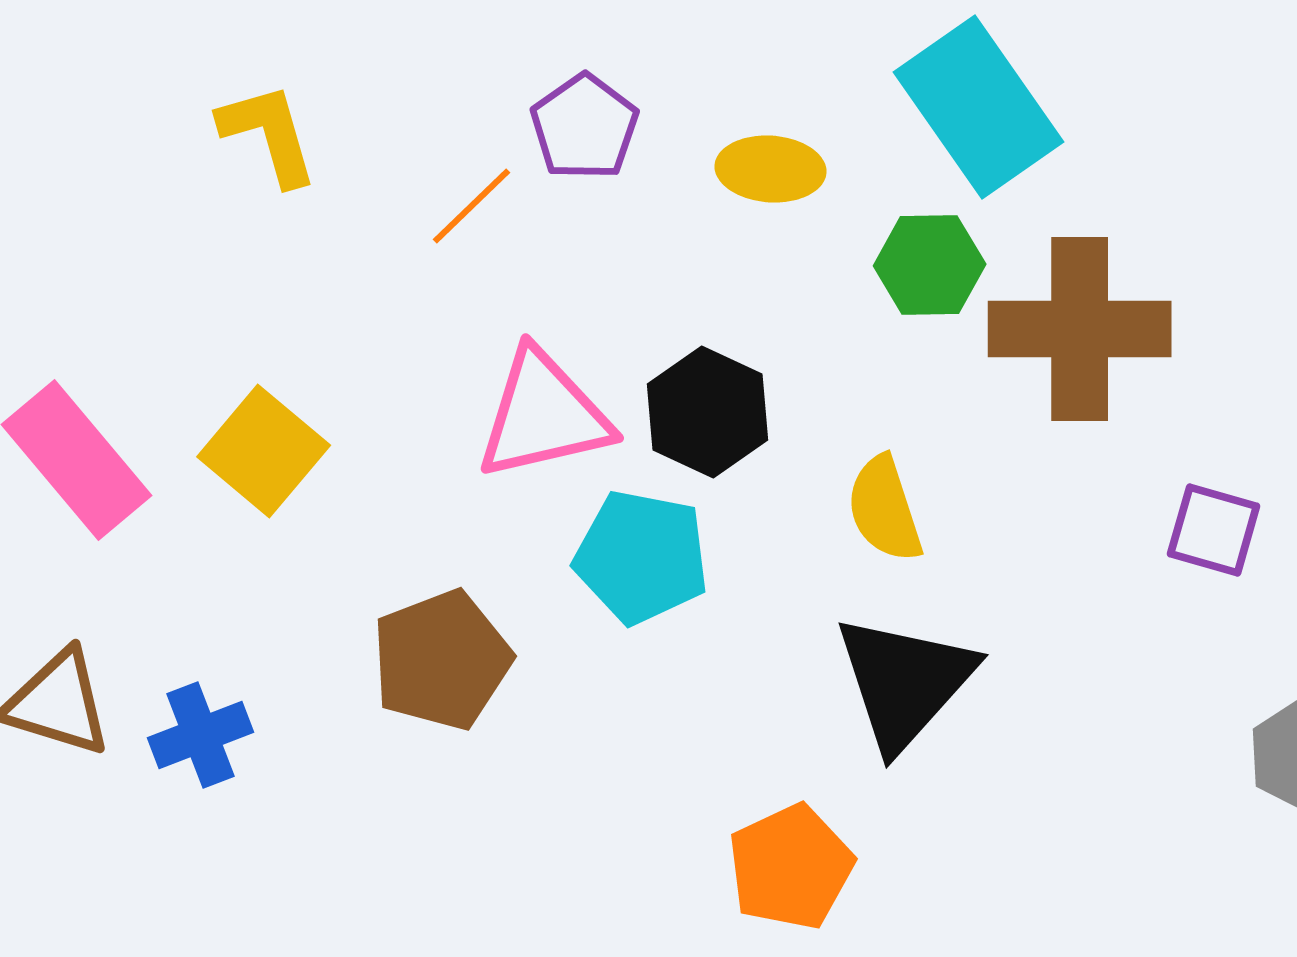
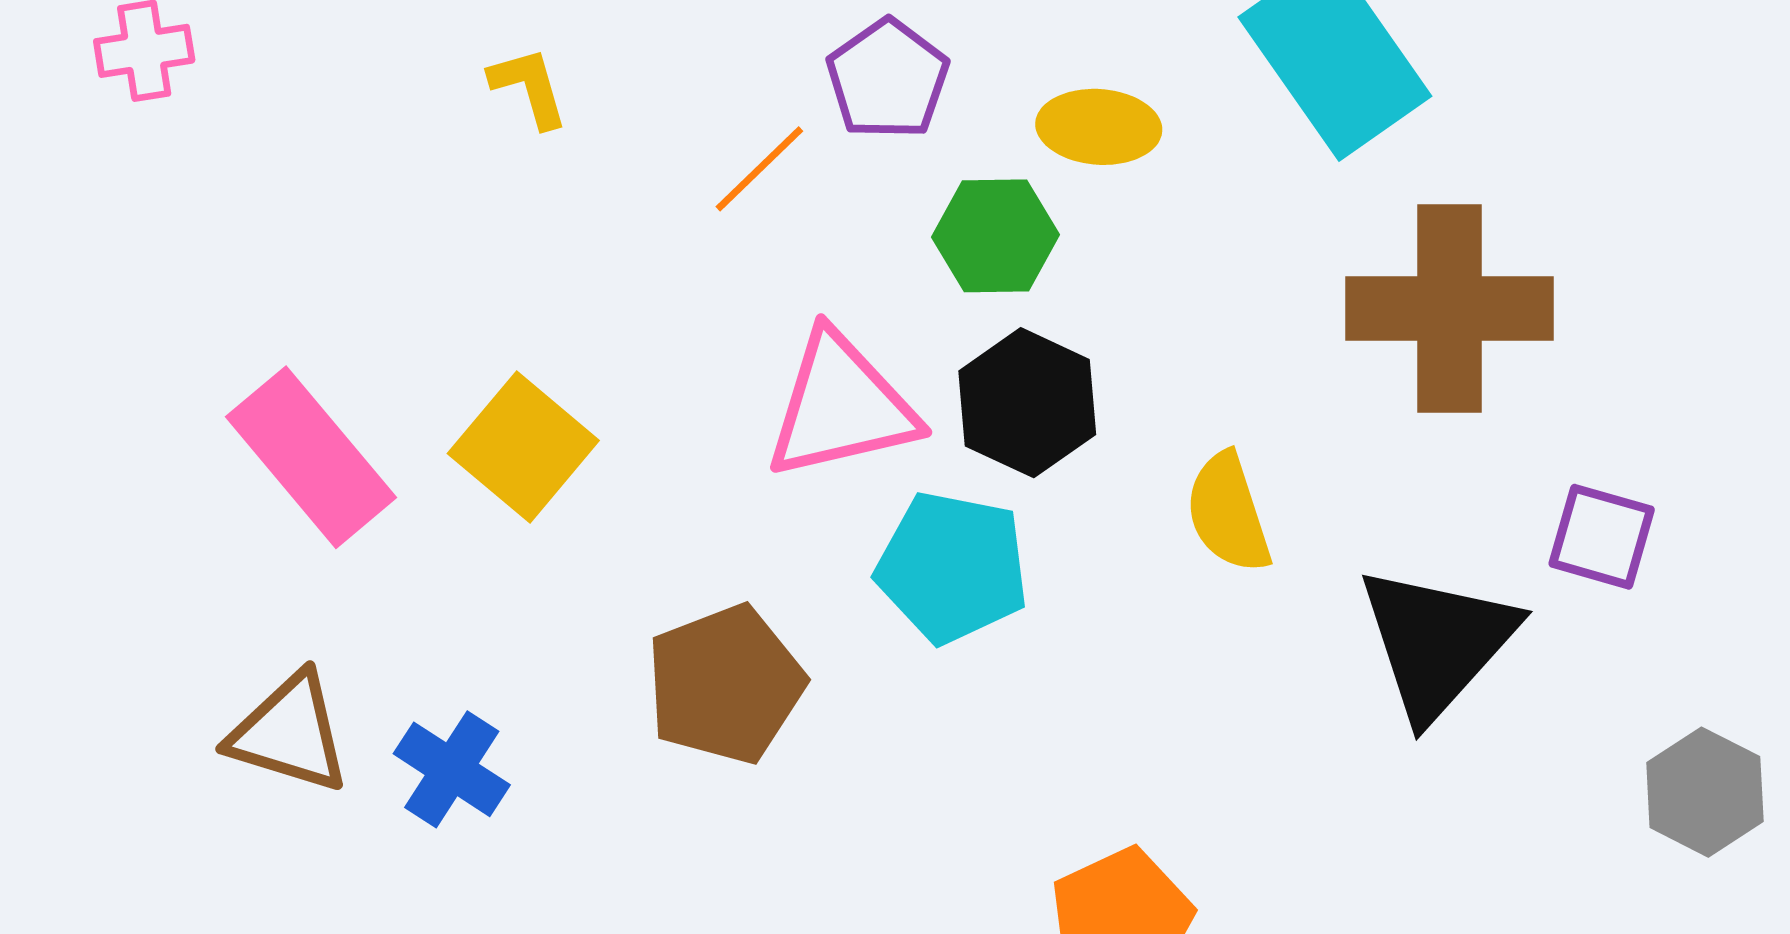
yellow L-shape: (269, 134) -> (529, 87), size x0.7
green hexagon: (930, 265) -> (995, 236), moved
black triangle: (905, 682) -> (1437, 642), moved
blue cross: (201, 735) -> (452, 769), turned -36

